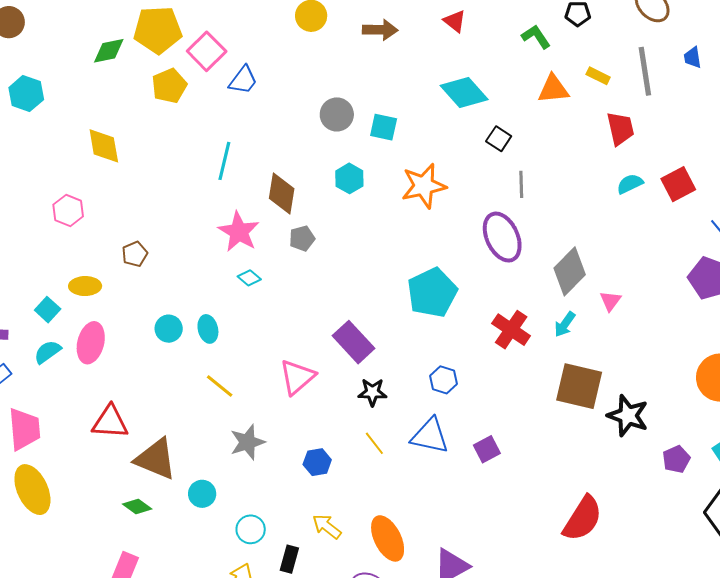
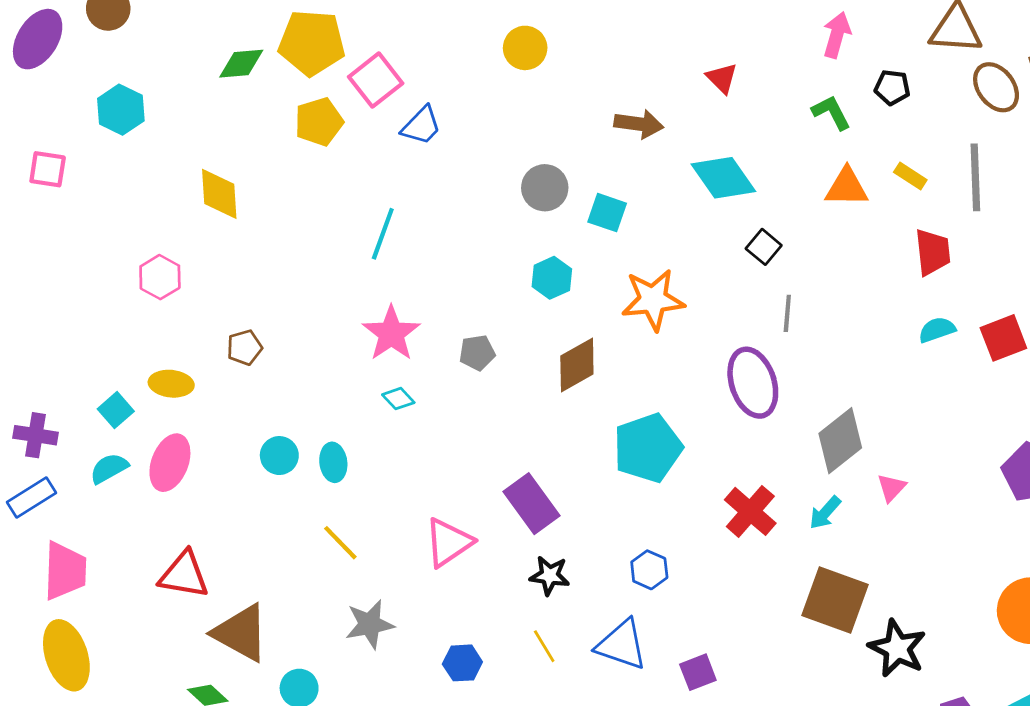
brown arrow: (380, 30) -> (639, 124), moved
brown diamond: (282, 193) -> (577, 365), moved, turned 45

